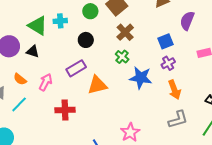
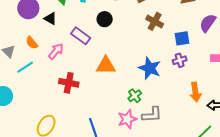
brown cross: (125, 32) -> (155, 21), moved, turned -30
green cross: (122, 57) -> (135, 96), moved
purple rectangle: (76, 68) -> (81, 36), moved, turned 54
orange arrow: (174, 90) -> (195, 92), moved
gray L-shape: (178, 119) -> (152, 115), moved

